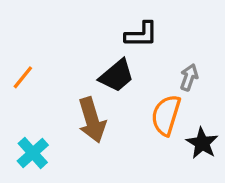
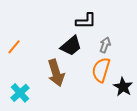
gray arrow: (189, 77) -> (105, 45), moved

